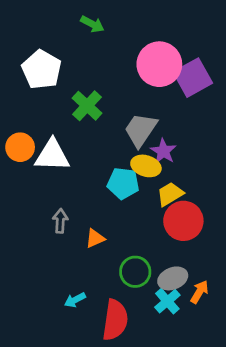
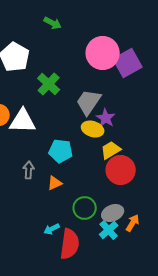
cyan pentagon: (123, 183) -> (61, 151), moved
cyan arrow: (75, 300) -> (52, 229), moved

